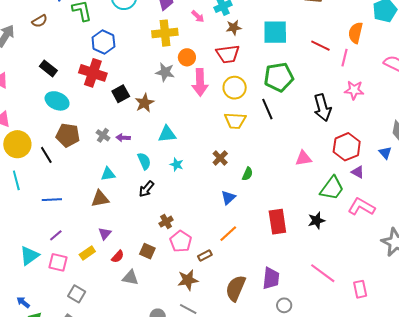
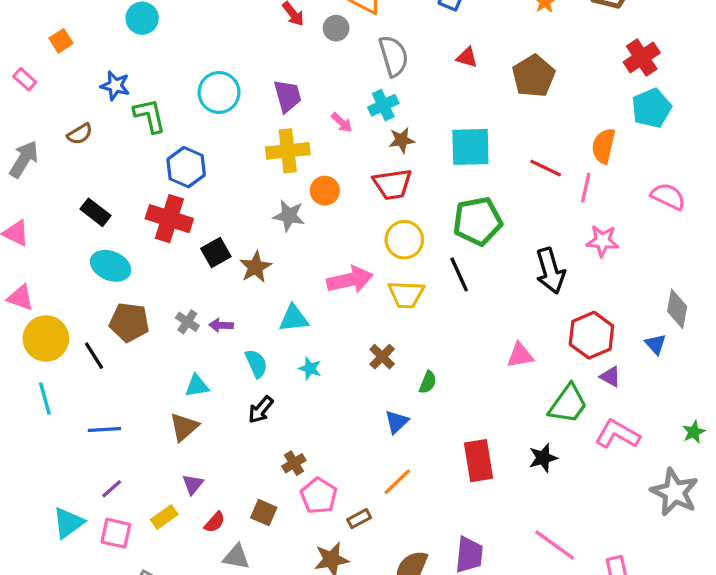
pink arrow: (200, 82) -> (350, 280), moved, turned -100
brown triangle: (100, 199) -> (184, 427), turned -30

